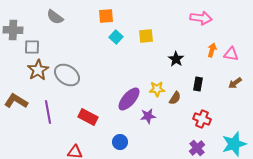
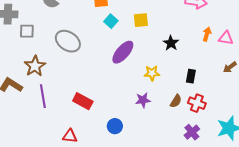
brown star: (38, 70) -> (35, 66), moved
gray ellipse: (67, 75) -> (68, 41), moved
black rectangle: (198, 84) -> (191, 76), moved
brown semicircle: (175, 98) -> (176, 101), moved
purple ellipse: (129, 99) -> (123, 52), moved

